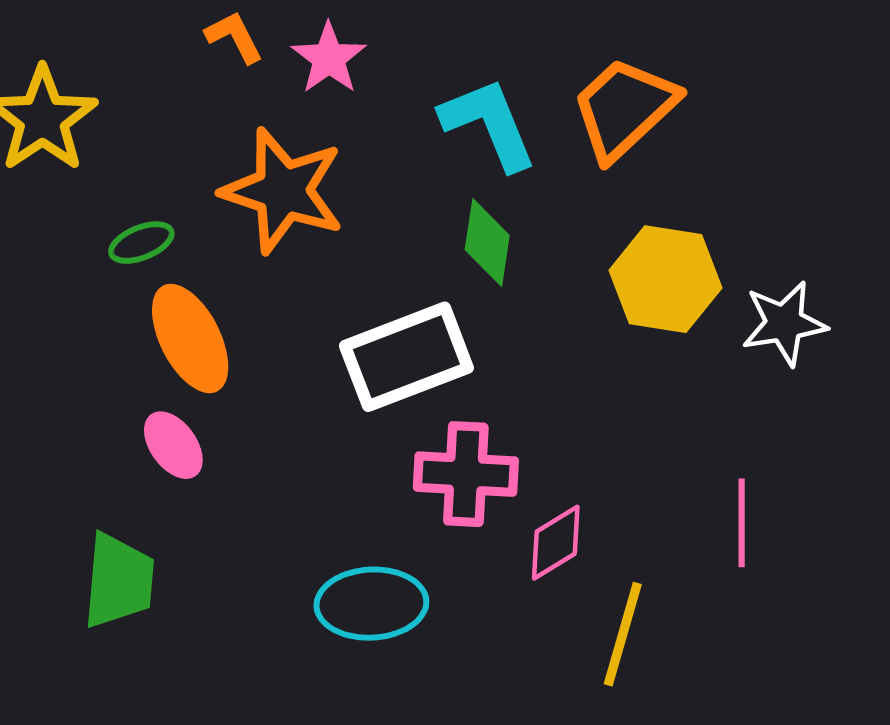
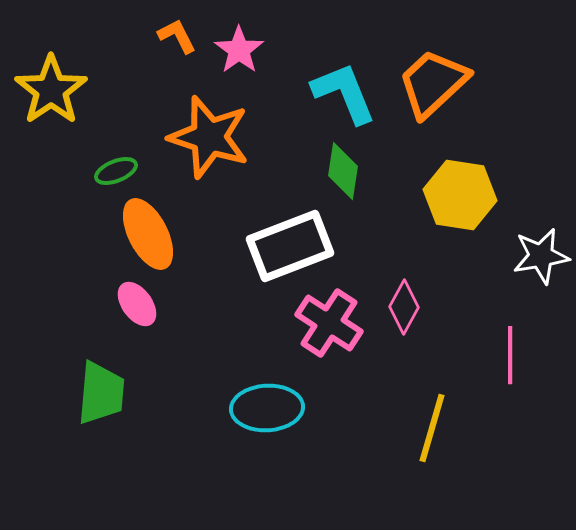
white star: (784, 323) -> (541, 256), moved
pink cross: (466, 474) -> (329, 323), turned 30
pink diamond: (556, 543) -> (404, 307), moved, turned -30

